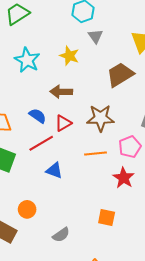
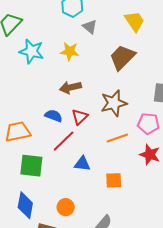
cyan star: (27, 60) -> (32, 51), moved
pink pentagon: (130, 147) -> (148, 124), turned -30
orange square: (107, 217) -> (114, 180), moved

